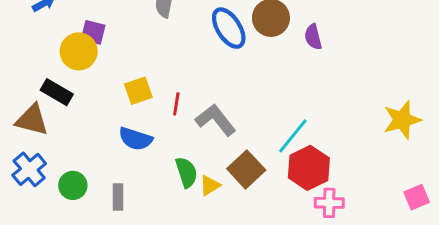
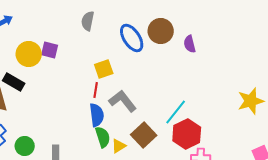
purple square: (93, 32) -> (50, 50), moved
yellow square: (138, 91) -> (104, 69), moved
blue semicircle: (135, 139) -> (97, 115), moved, turned -115

